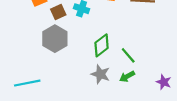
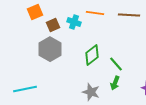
gray star: (100, 74) -> (91, 92), moved
green arrow: (127, 76) -> (115, 83), turned -40

